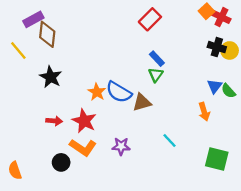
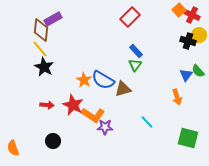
purple rectangle: (33, 19) -> (53, 19), moved
yellow line: (18, 50) -> (40, 49), moved
yellow circle: (230, 50) -> (199, 35), moved
green semicircle: (228, 91) -> (198, 71), moved
orange L-shape: (83, 147) -> (93, 115), moved

